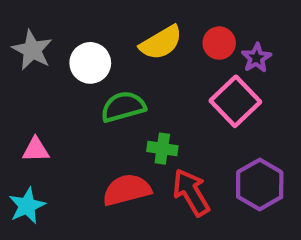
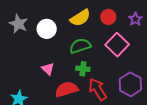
purple star: (256, 58) -> (135, 19), moved
green semicircle: (123, 107) -> (80, 46), moved
pink triangle: (36, 150) -> (48, 69), moved, turned 48

